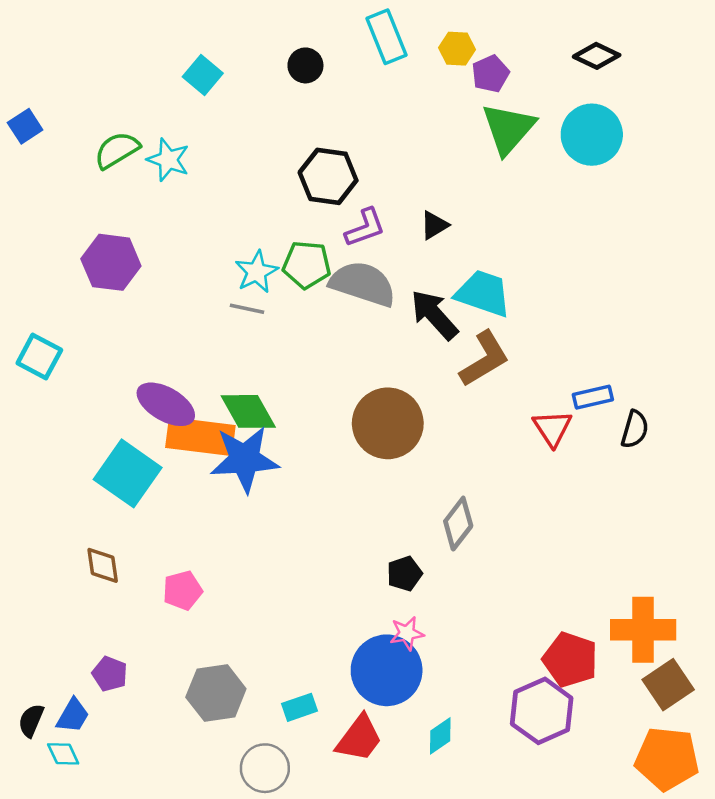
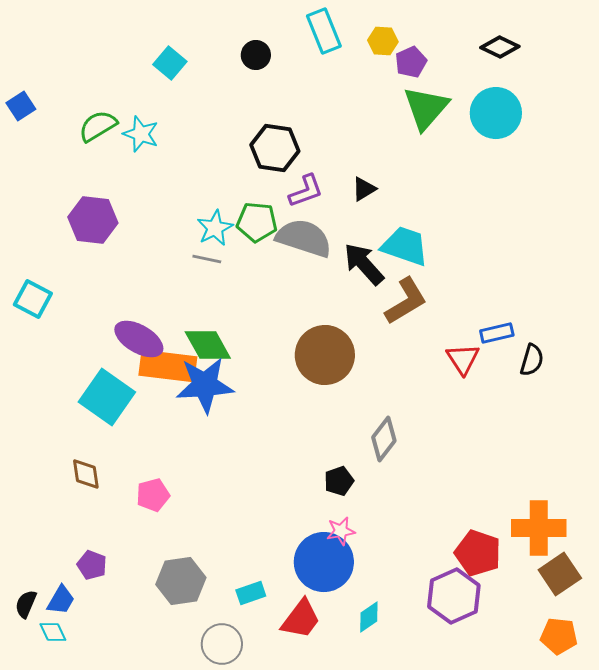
orange pentagon: (667, 759) -> (559, 636), size x0.7

